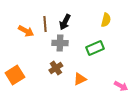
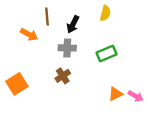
yellow semicircle: (106, 20) -> (105, 13), moved
brown line: (45, 24) -> (47, 17), moved
orange triangle: (80, 79) -> (115, 94), moved

